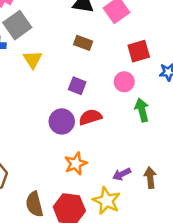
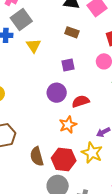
purple square: (77, 86) -> (68, 65), turned -32
red semicircle: (90, 117) -> (81, 101), moved

